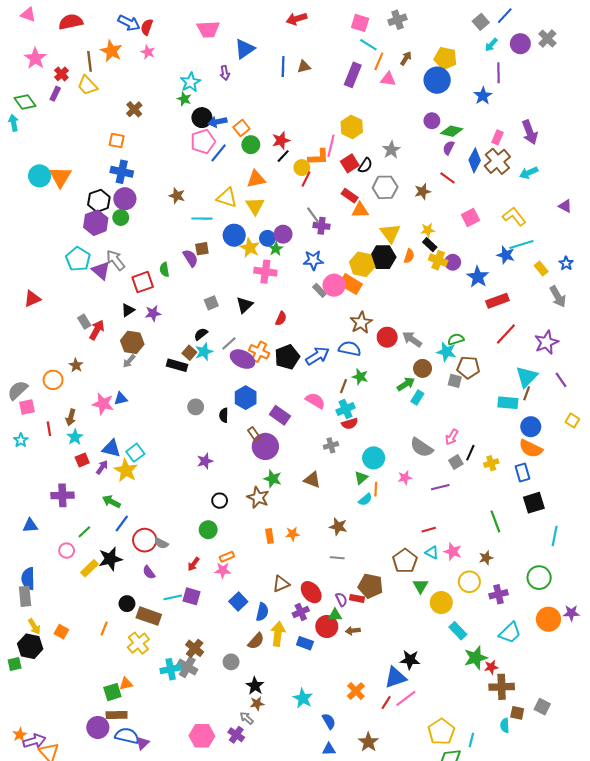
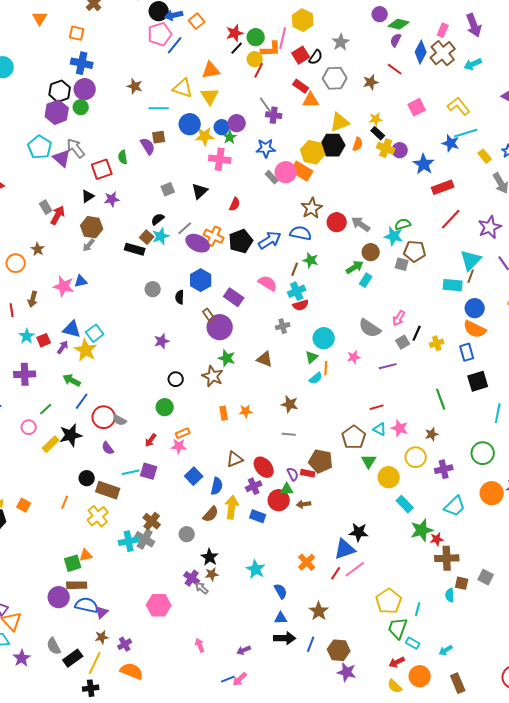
green circle: (251, 145) -> (256, 37), moved
orange triangle: (60, 177) -> (40, 18), moved, size x0.7
yellow triangle: (390, 233) -> (340, 122), turned 45
yellow star: (250, 248) -> (205, 136), turned -30
cyan star: (75, 437) -> (27, 336), moved
purple cross: (236, 735) -> (192, 578), moved

